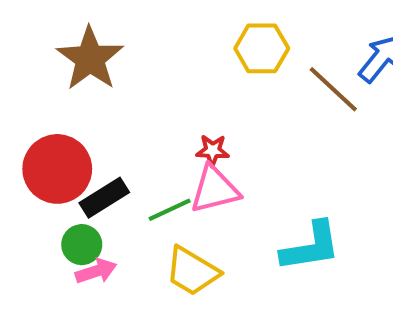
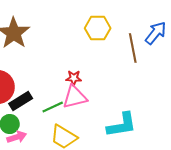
brown line: (333, 89) -> (133, 48), turned 36

